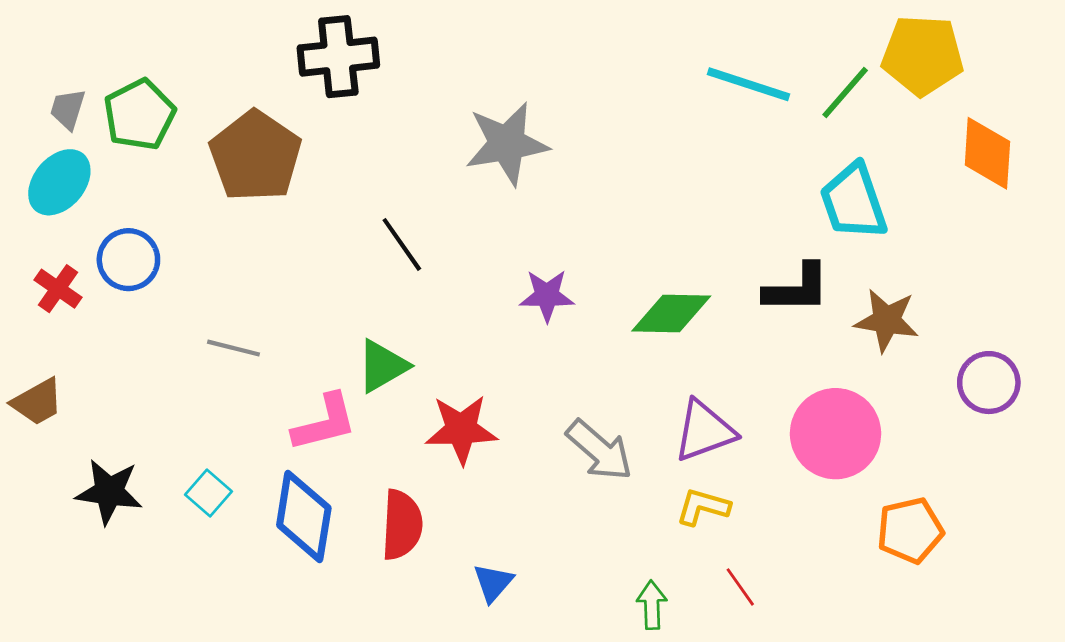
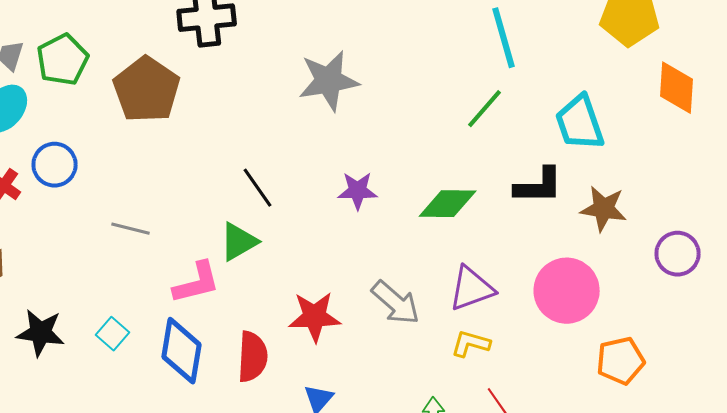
cyan line: (749, 84) -> (504, 38), turned 56
green line: (845, 93) -> (485, 109), moved
black line: (402, 244) -> (258, 188), moved
red star: (461, 429) -> (315, 317), moved

